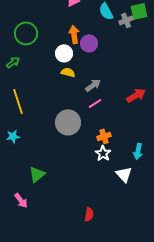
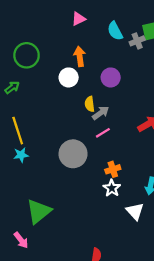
purple circle: (89, 43) -> (111, 77), moved
yellow semicircle: (68, 72) -> (90, 104), moved, turned -112
cyan star: (13, 136) -> (21, 155), moved
green triangle: (37, 174) -> (39, 211), size x1.4

